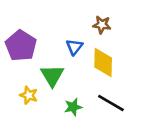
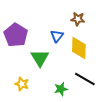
yellow star: (29, 95) -> (22, 84), moved
green star: (73, 107) -> (61, 89), moved

